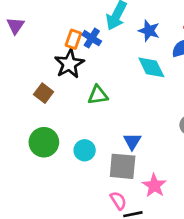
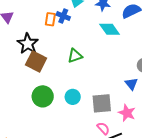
black star: (69, 64) -> (28, 44), moved
brown square: (44, 93) -> (36, 62), size x1.5
blue triangle: (132, 141) -> (131, 84), moved

